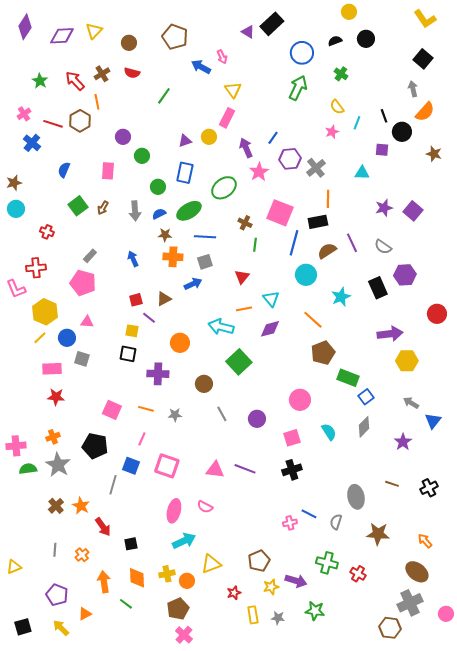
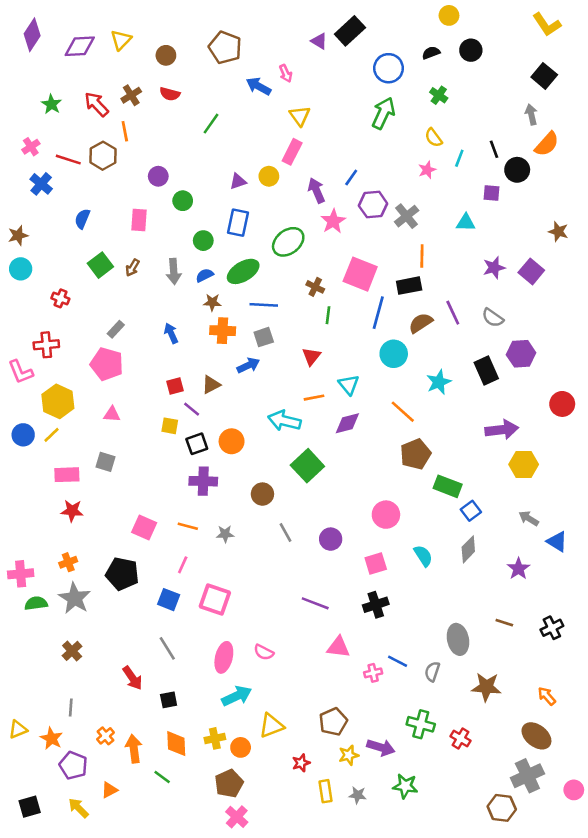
brown star: (434, 154) -> (558, 232), moved
blue circle: (67, 338) -> (23, 435), moved
black square: (128, 354) -> (197, 444), moved, turned -30
blue triangle: (433, 421) -> (557, 542), turned -36
pink triangle: (215, 470) -> (338, 647), moved
gray line: (113, 485) -> (167, 648), moved, turned -48
orange star: (81, 506) -> (51, 738), moved
orange cross: (82, 555) -> (105, 736), moved

